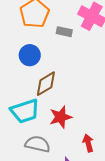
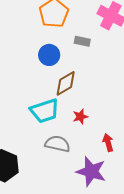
gray rectangle: (64, 32) -> (82, 41), moved
red star: (61, 117) -> (80, 117), size x0.7

